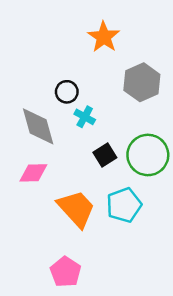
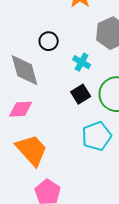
cyan cross: (85, 117) -> (82, 62), moved
orange trapezoid: (76, 209) -> (32, 150), moved

